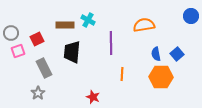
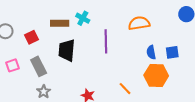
pink square: (18, 51) -> (12, 65), moved
blue square: (177, 54) -> (172, 52), turned 32
orange line: (122, 74) -> (125, 89), moved, turned -48
gray star: (38, 93) -> (44, 92), moved

